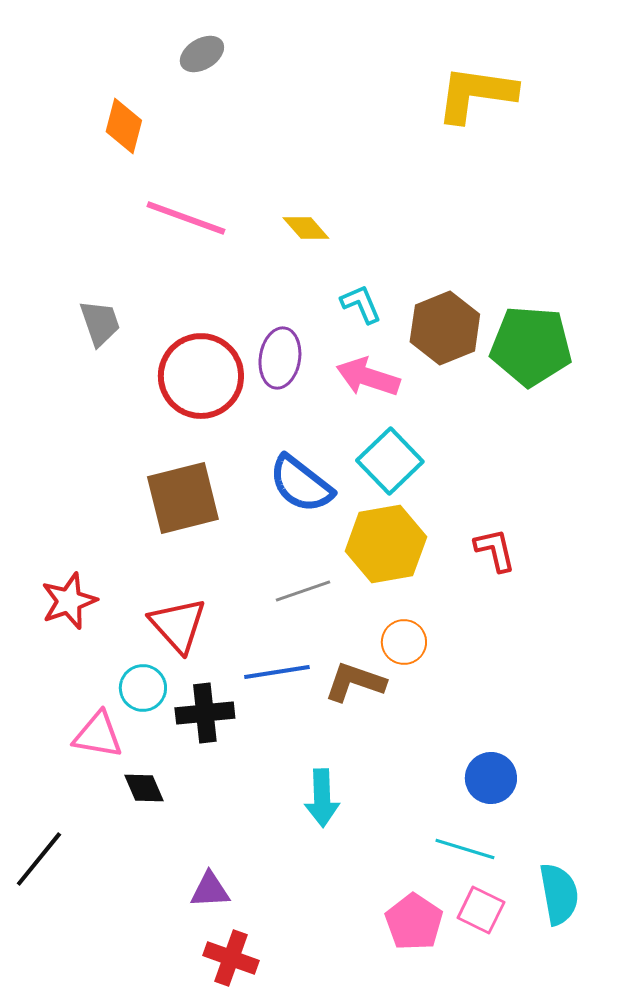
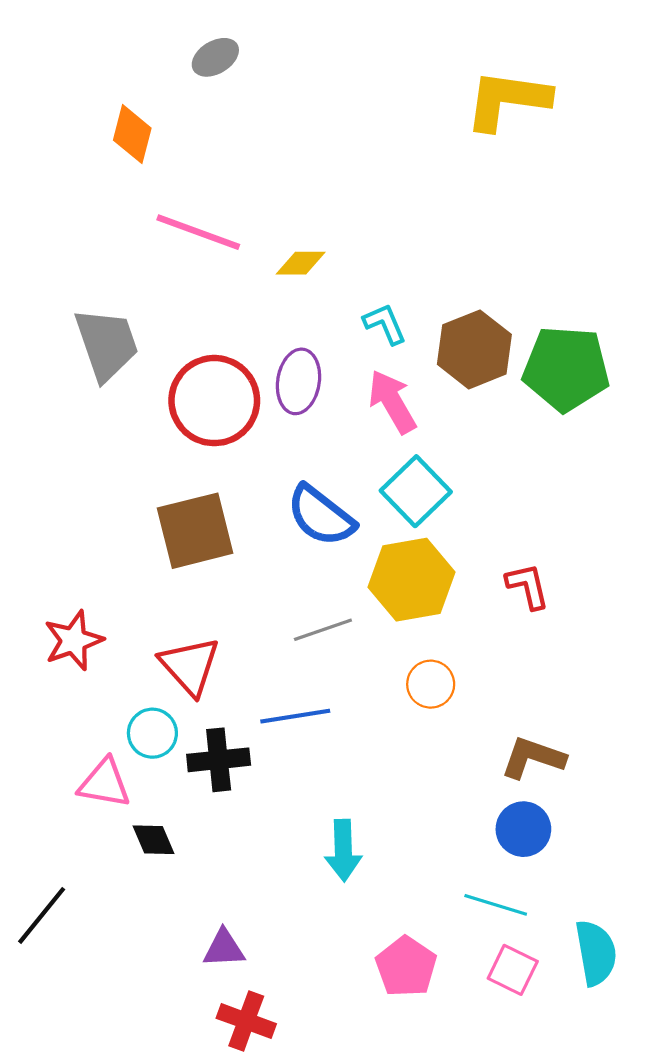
yellow diamond: (306, 228) -> (301, 263), moved, turned -48
gray trapezoid: (100, 323) -> (107, 344), size x1.5
pink arrow: (368, 377) -> (392, 402), turned 42
brown L-shape: (355, 682) -> (533, 758), moved
pink pentagon: (414, 922) -> (406, 967), moved

